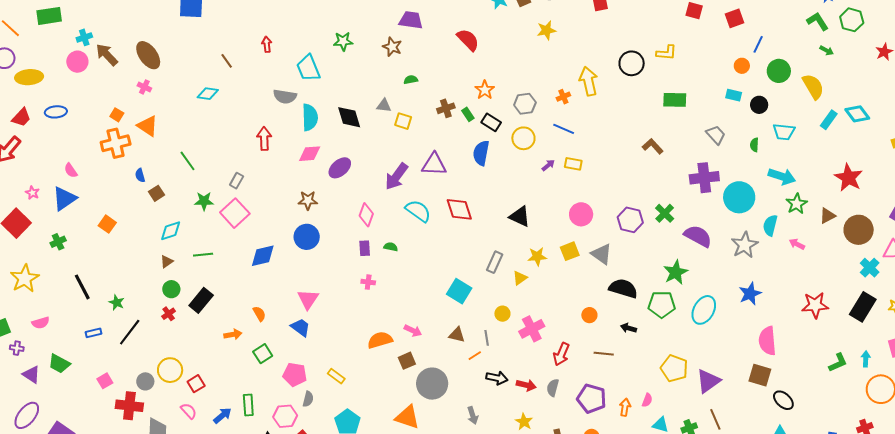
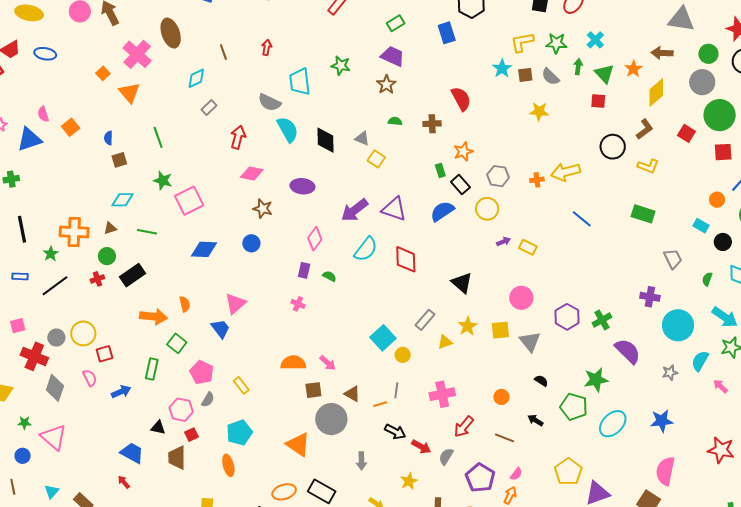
purple trapezoid: (411, 20) -> (393, 56), moved
brown ellipse: (148, 55) -> (171, 33), moved
black circle: (632, 63) -> (613, 147), moved
yellow arrow: (589, 81) -> (565, 172), turned -108
pink cross: (144, 87) -> (137, 54), size x2.0
cyan diamond: (208, 94) -> (196, 78), turned -50
brown cross: (446, 108) -> (432, 124), moved
cyan semicircle: (310, 117) -> (288, 129), turned -44
blue line: (564, 129) -> (582, 219), moved
orange cross: (116, 143) -> (74, 232), moved
brown L-shape: (653, 146) -> (645, 129), moved, turned 80
blue semicircle: (481, 153) -> (442, 211), turned 30
pink diamond: (310, 154) -> (252, 174), moved
purple ellipse: (340, 168) -> (302, 186), turned 30
purple cross: (704, 178) -> (650, 297), size x0.7
gray rectangle: (237, 181) -> (209, 108), moved
cyan semicircle: (418, 211) -> (366, 249), turned 76
orange square: (107, 224) -> (71, 127), moved
blue circle: (307, 237) -> (251, 243), size x0.7
gray star: (745, 245) -> (670, 373), size x0.6
yellow star: (537, 256) -> (468, 326), turned 30
black semicircle: (623, 288) -> (541, 381), size x0.5
yellow circle: (502, 314) -> (403, 355), moved
orange arrow: (233, 334) -> (154, 317), size x1.5
brown triangle: (457, 335) -> (352, 394), moved
green square: (263, 354) -> (177, 343), turned -36
pink semicircle: (647, 400) -> (516, 474), moved
green rectangle: (248, 405) -> (152, 369), moved

